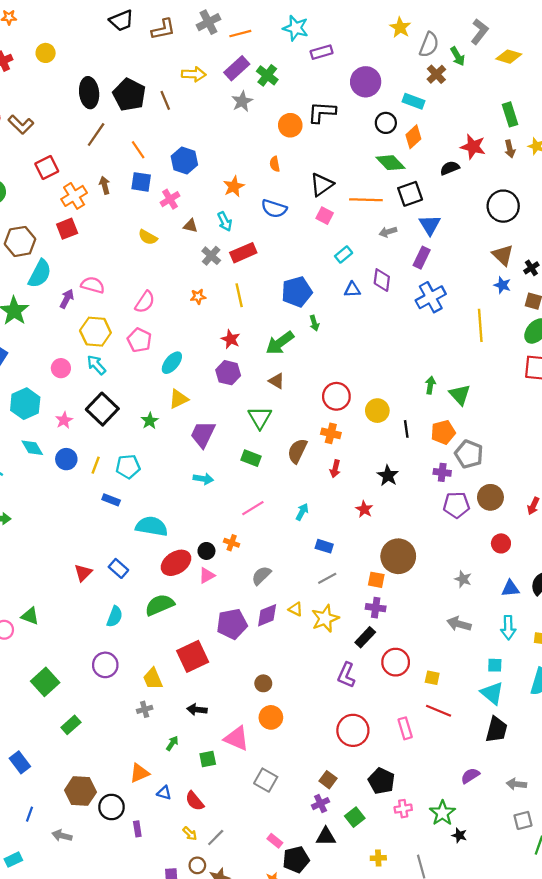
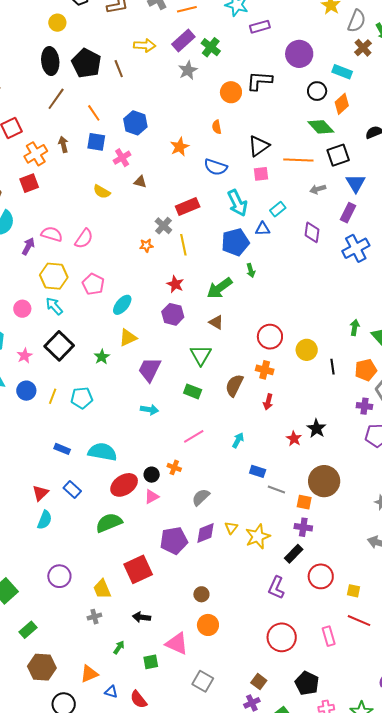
yellow circle: (46, 53) -> (57, 23), moved
pink square: (325, 216) -> (261, 174), turned -35
cyan arrow: (225, 222) -> (237, 203), moved, size x1.5
gray cross: (211, 256) -> (163, 226), moved
blue triangle: (352, 290) -> (263, 229), moved
pink semicircle: (145, 302) -> (84, 239), moved
black star: (388, 476) -> (317, 428), moved
blue rectangle: (111, 500) -> (62, 449), moved
gray line: (327, 578) -> (276, 489), moved, turned 48
yellow triangle: (296, 609) -> (231, 528), turned 40
cyan semicircle: (115, 617) -> (45, 520), moved
brown hexagon: (80, 791) -> (42, 667), moved

